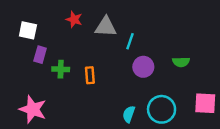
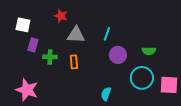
gray triangle: (106, 27) -> (76, 35), moved
cyan circle: (162, 109) -> (142, 78), moved

